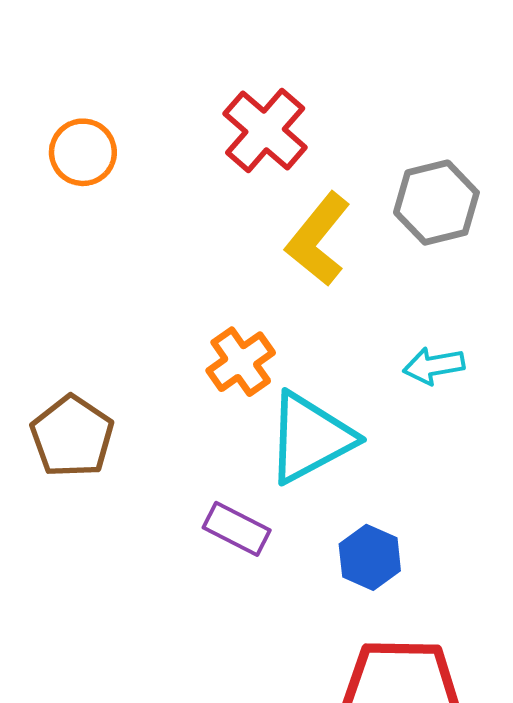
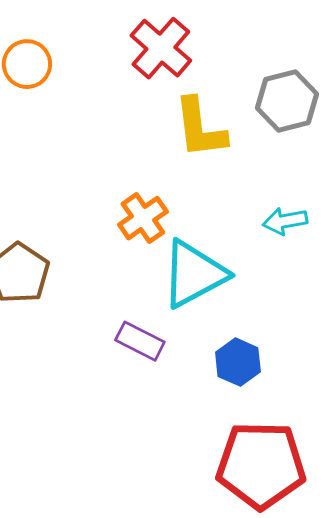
yellow L-shape: (318, 239) -> (200, 128), turned -46

